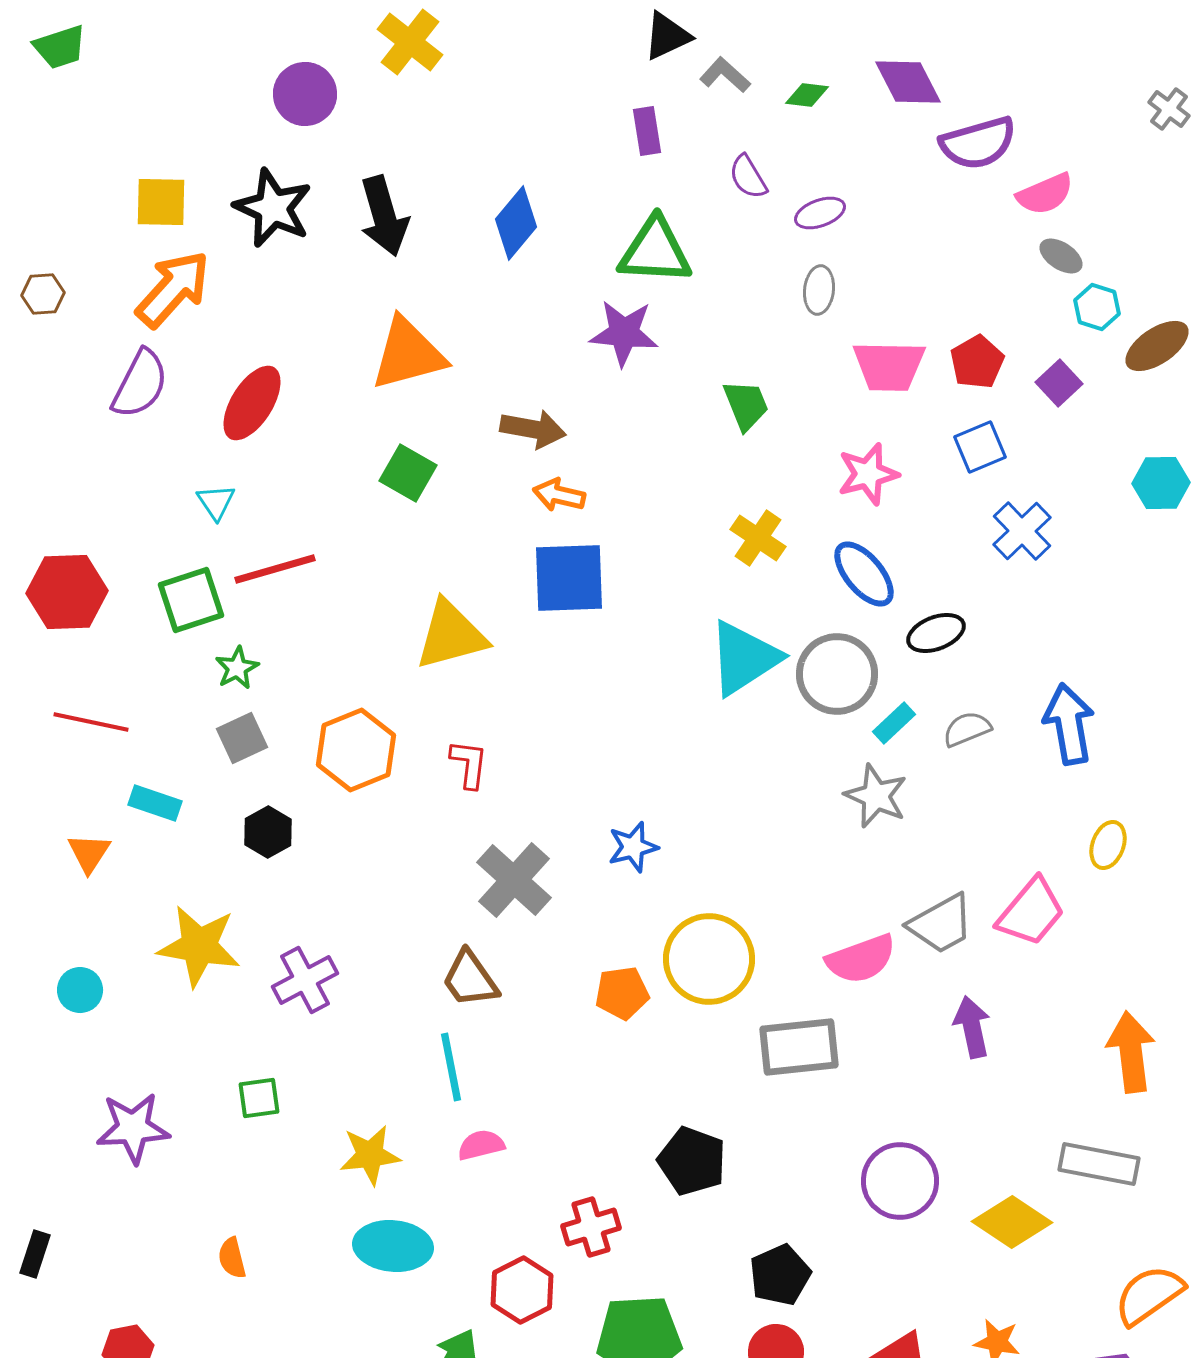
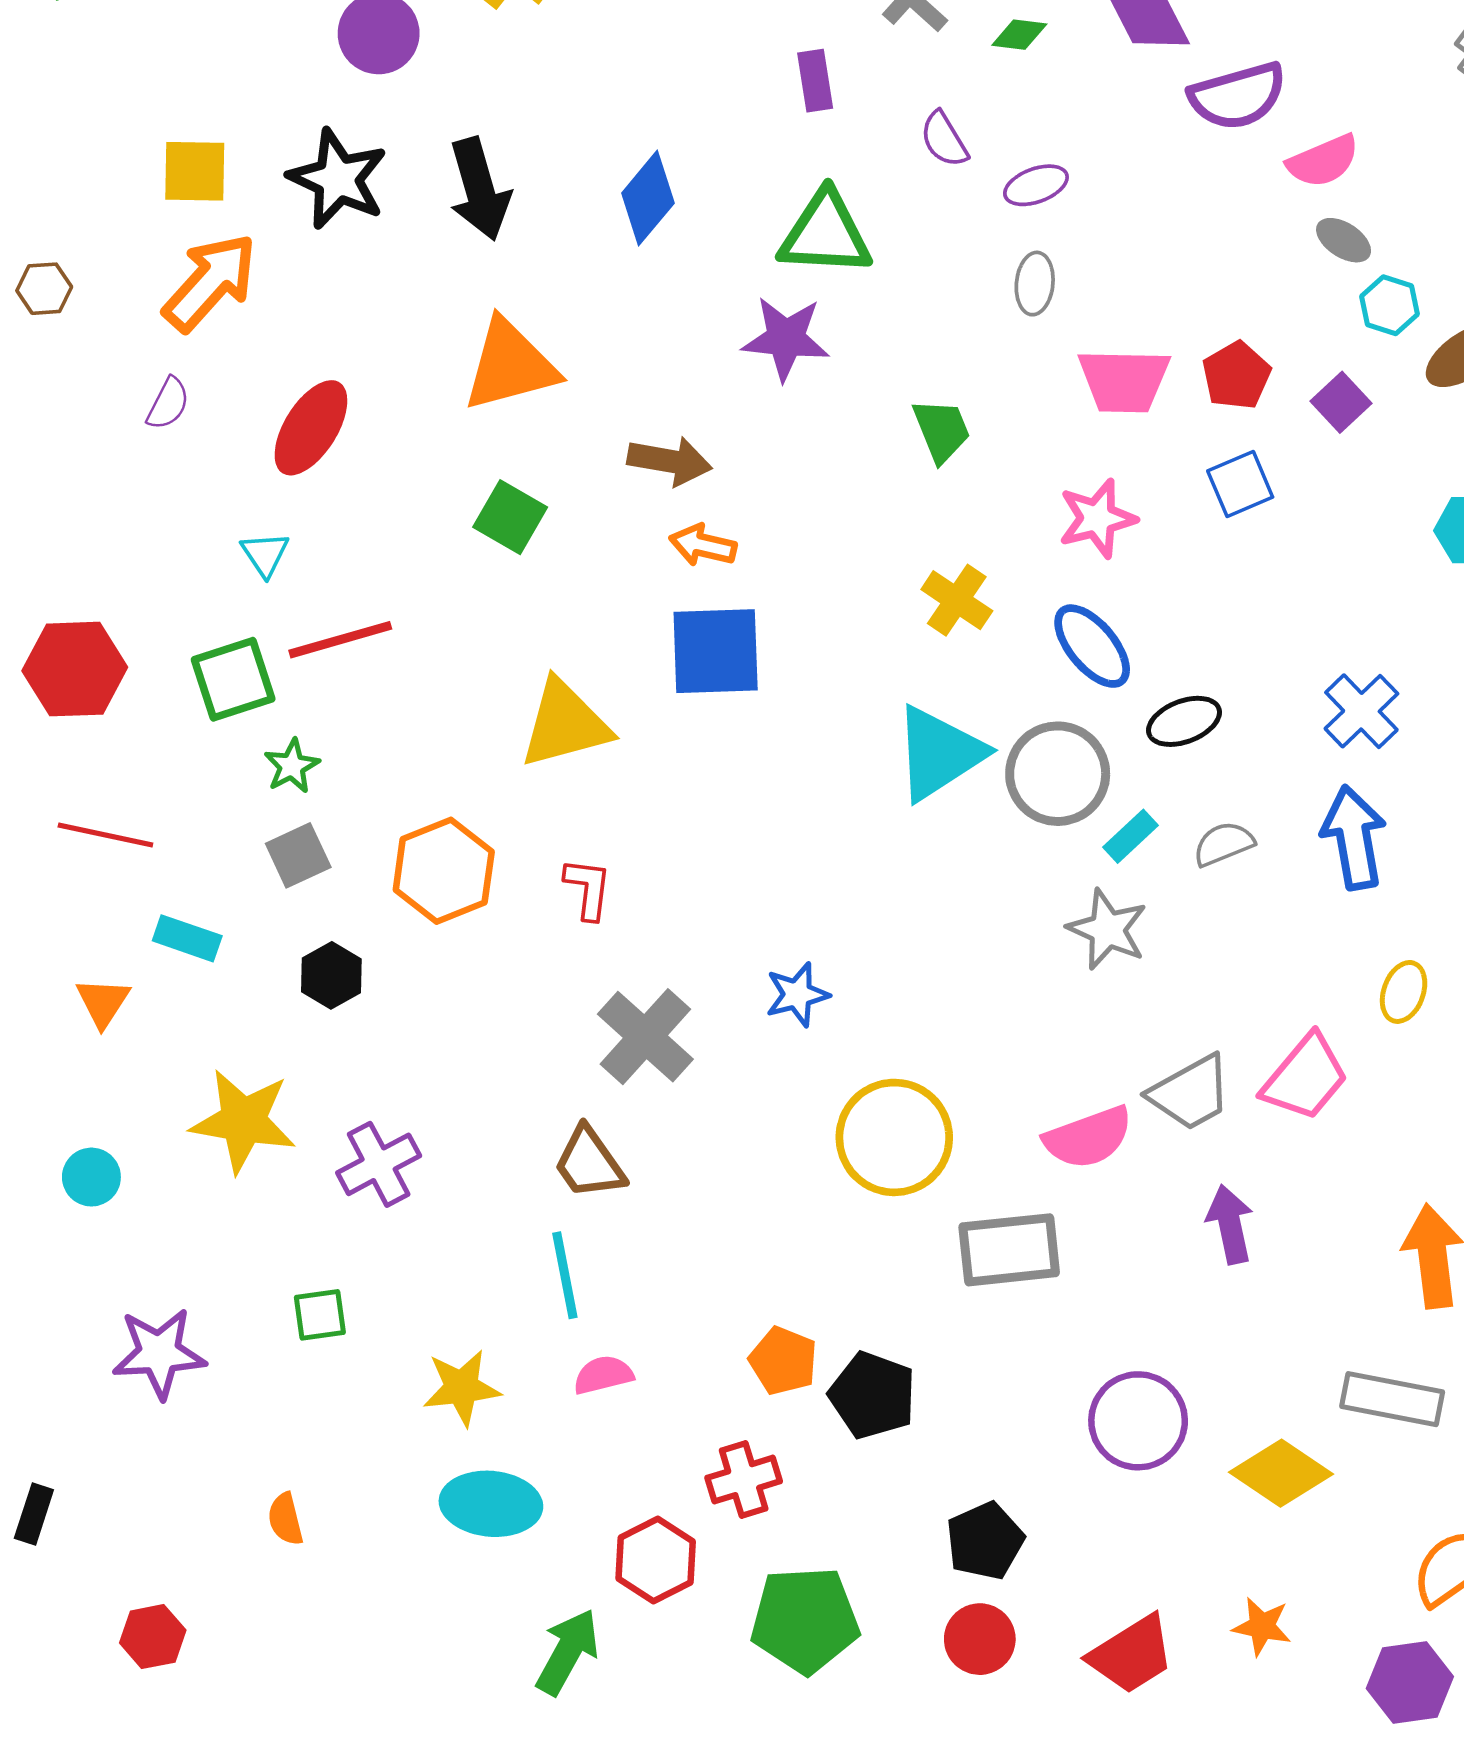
purple semicircle: (140, 384) -> (168, 404), size x0.6
blue cross: (1022, 531) -> (1361, 711), moved
orange pentagon: (622, 993) -> (783, 1361), moved, turned 30

